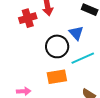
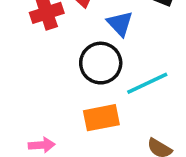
blue triangle: (76, 33) -> (120, 24), moved

